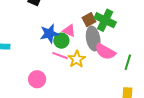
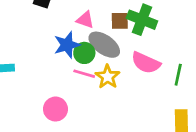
brown square: (89, 20) -> (120, 21), turned 32
pink triangle: (69, 31) -> (85, 20), moved
gray ellipse: (93, 39) -> (104, 45), moved, turned -40

